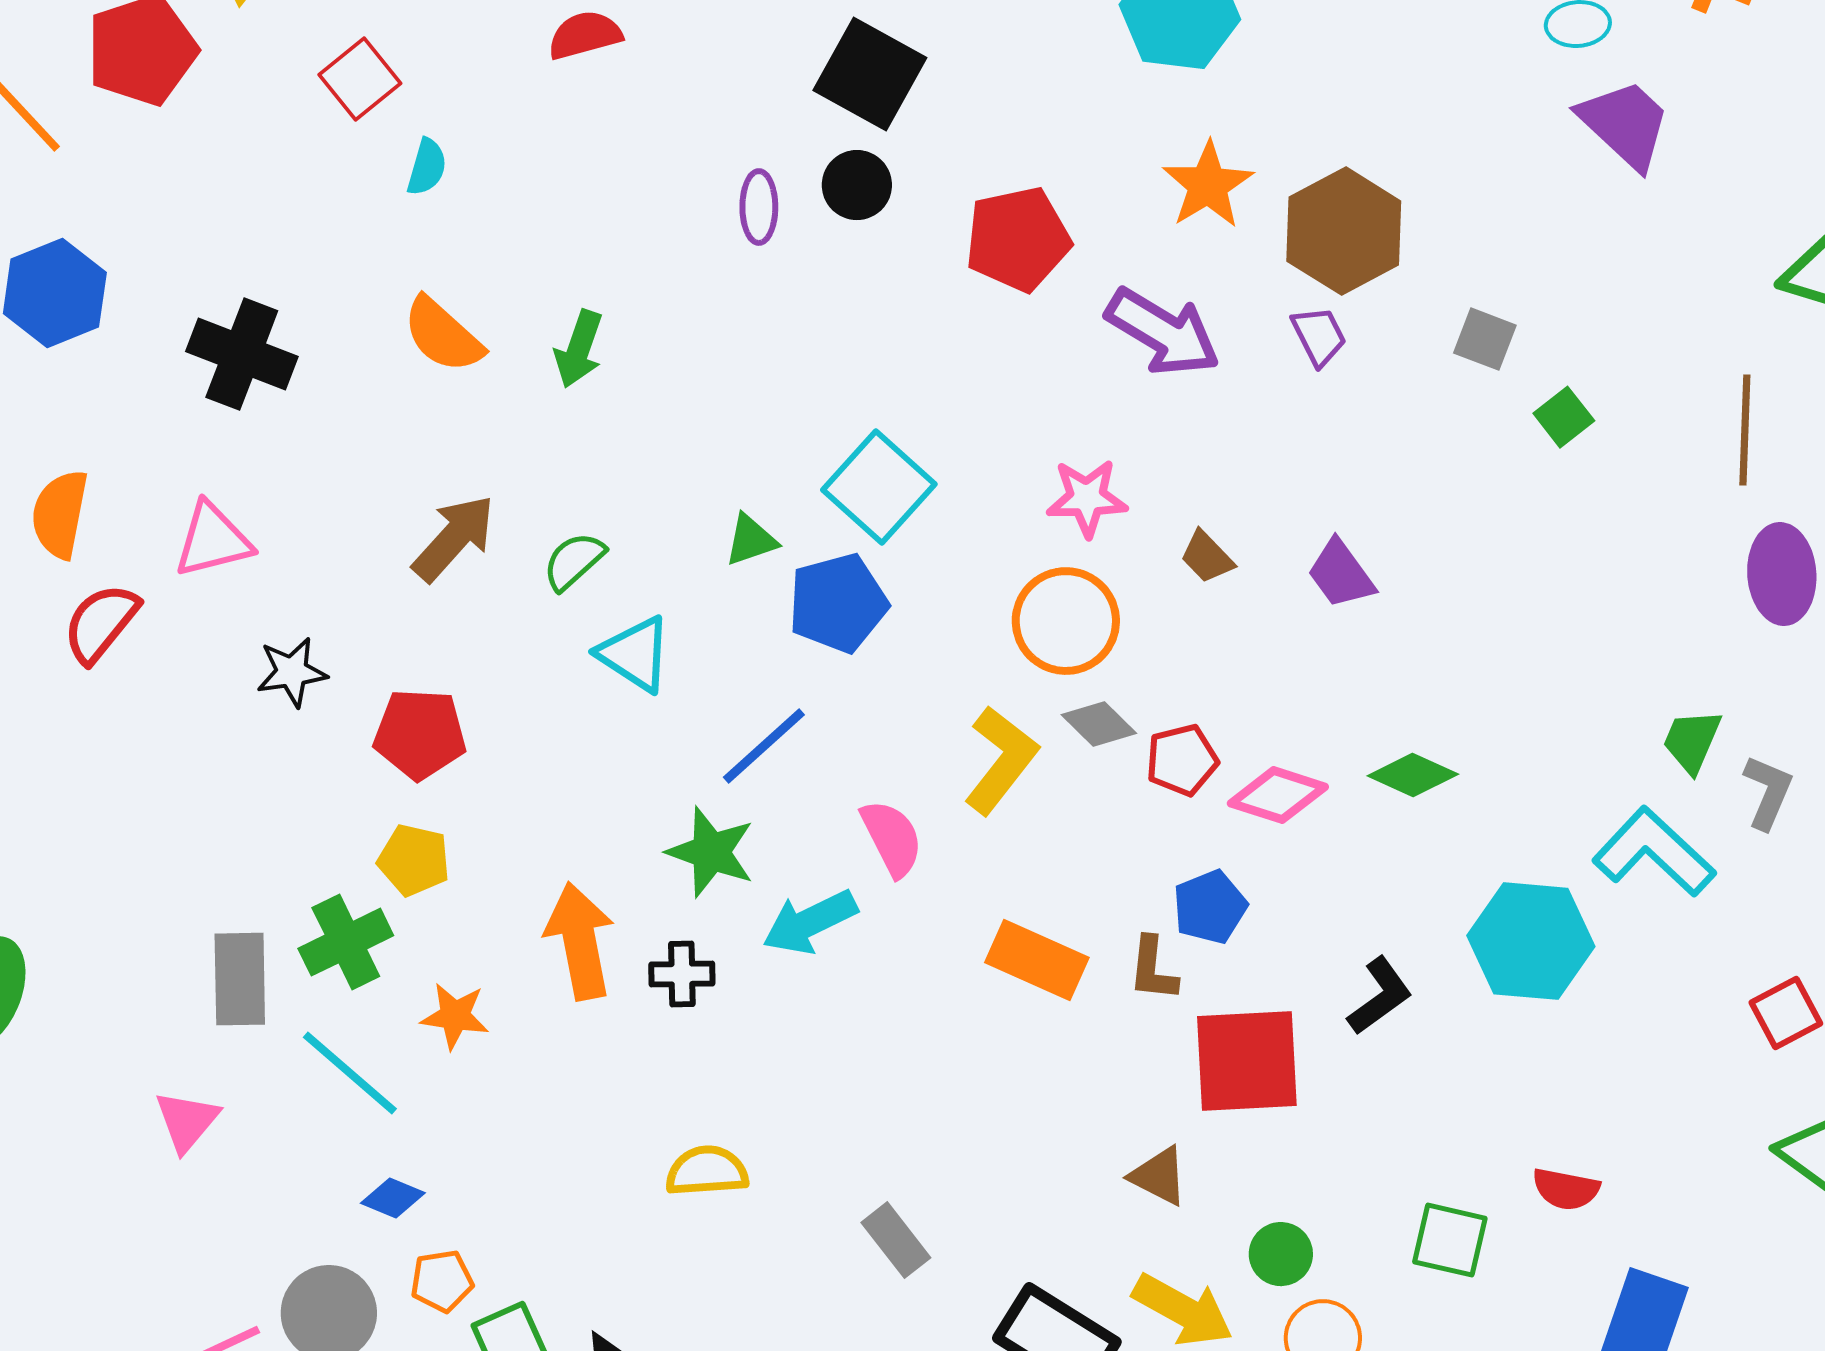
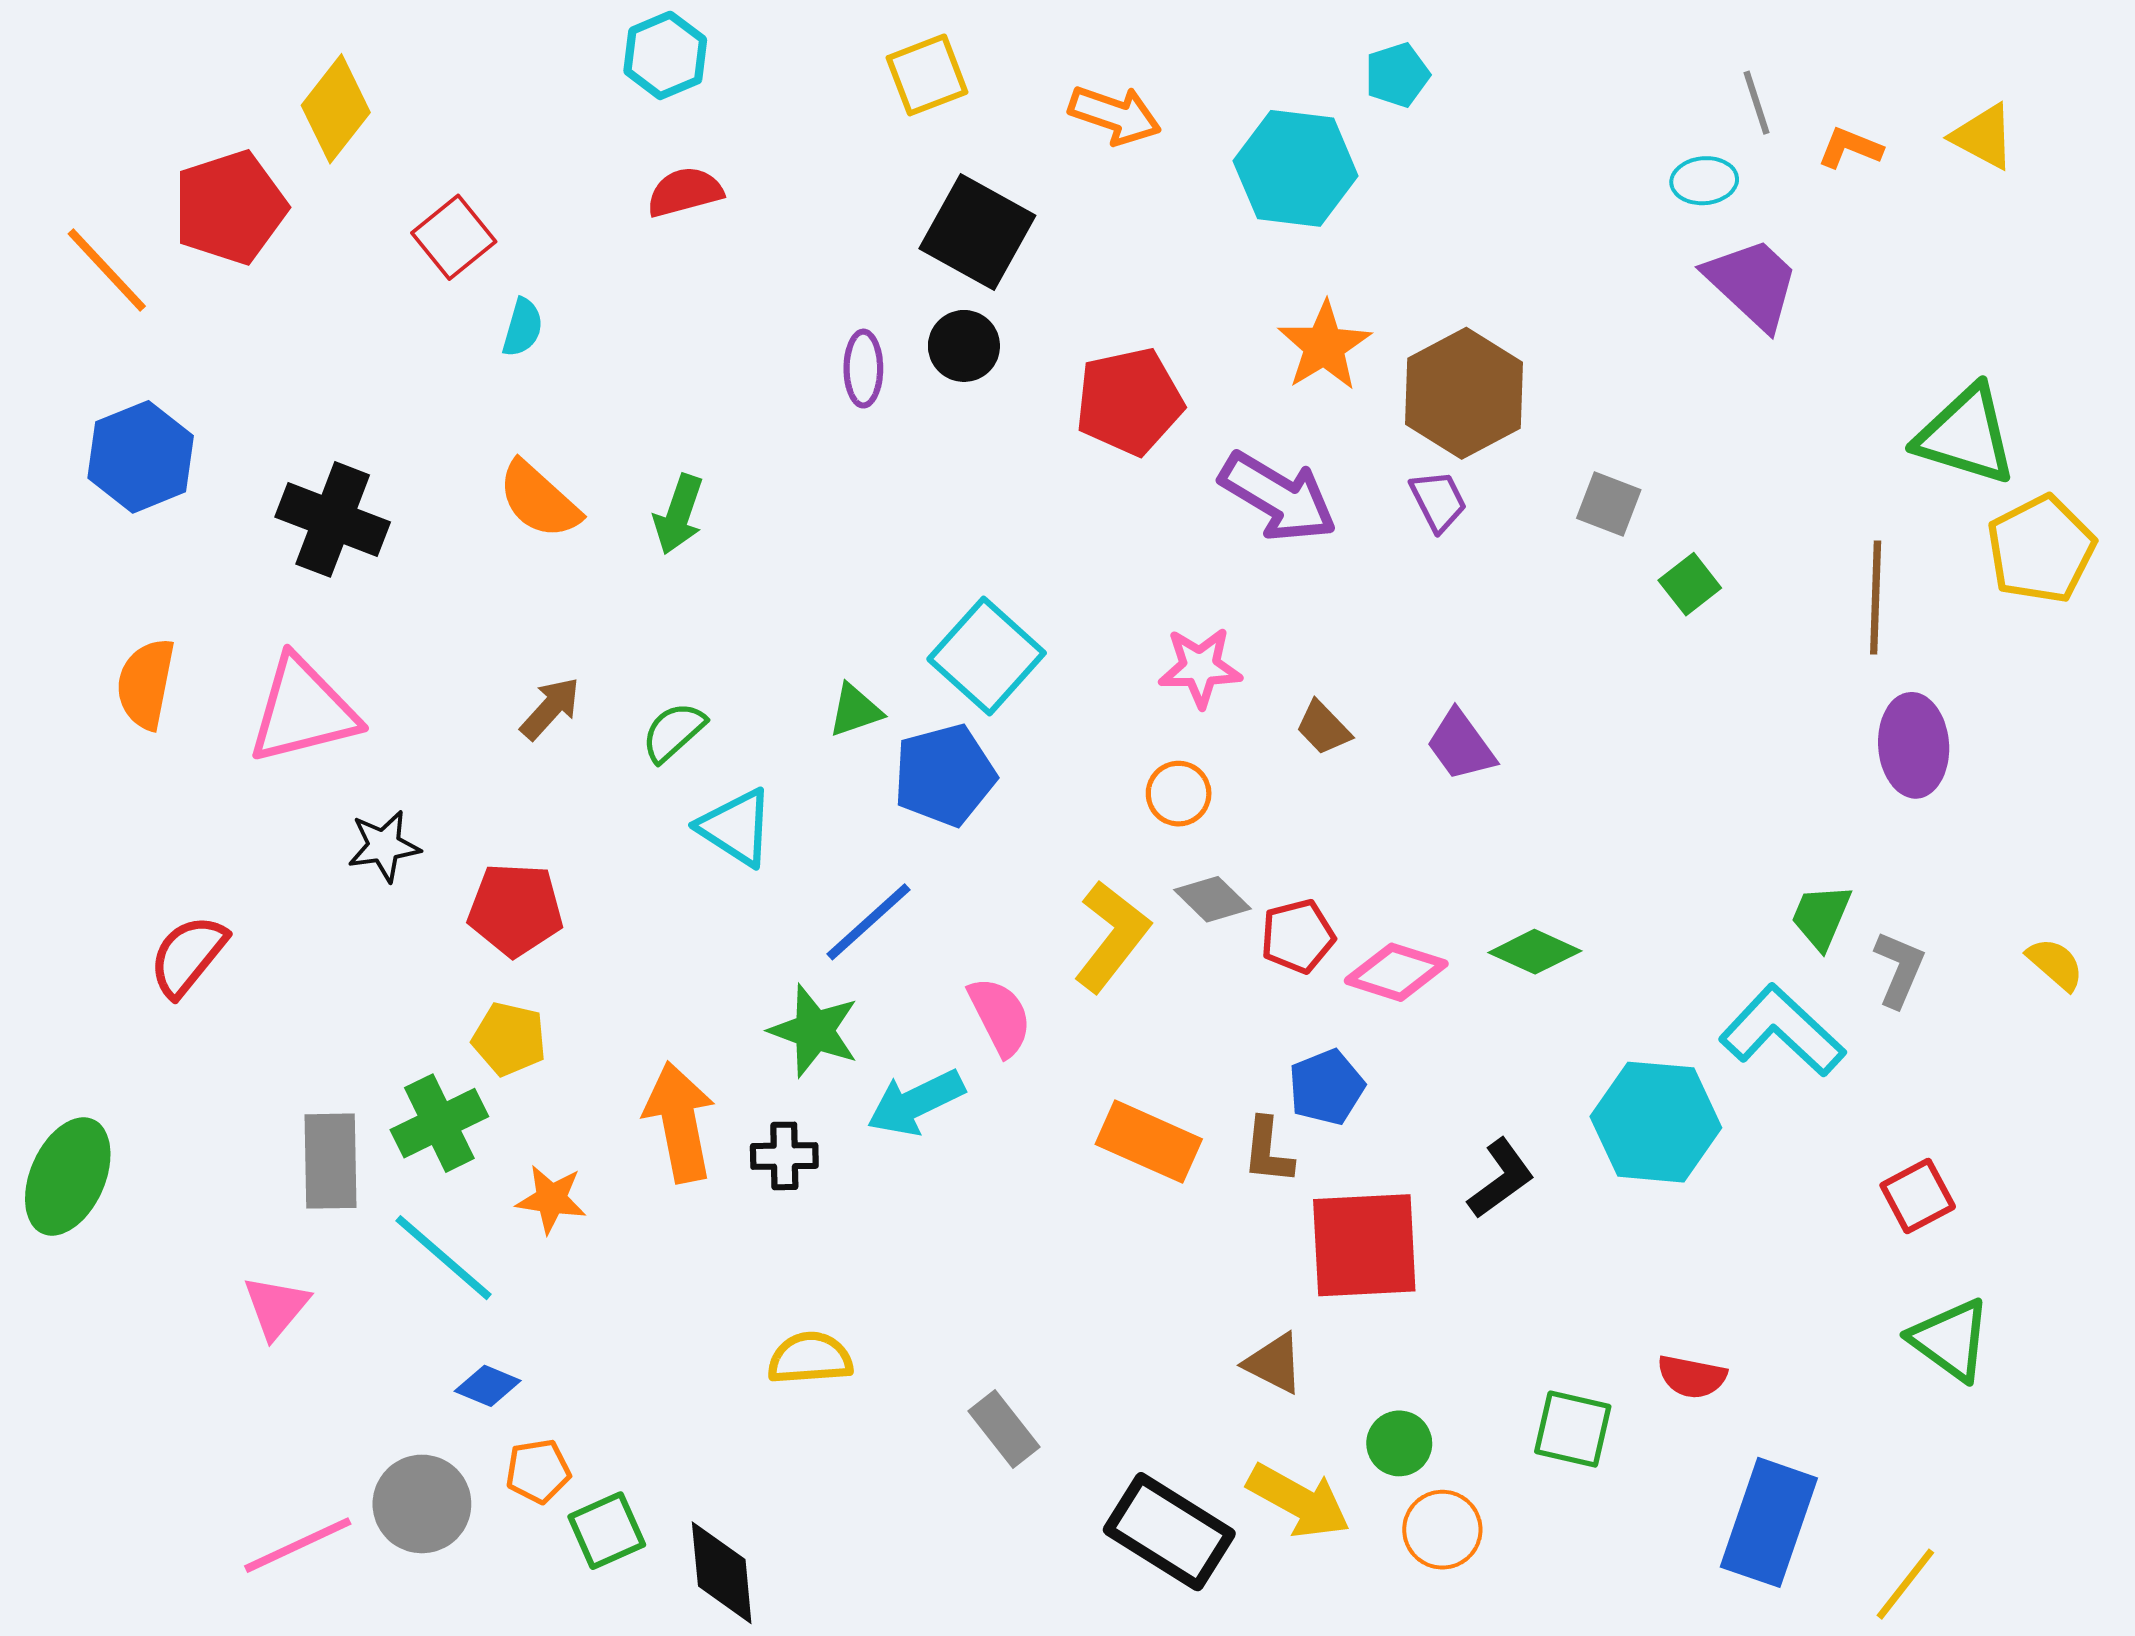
brown arrow: (454, 538) -> (550, 708), size x0.7
pink triangle: (213, 540) -> (303, 710), size x1.4
orange circle: (1066, 621) -> (1179, 794), size x0.6
red semicircle: (101, 623) -> (188, 956), moved

